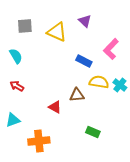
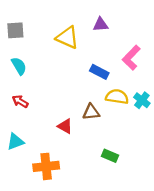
purple triangle: (85, 21) -> (101, 25), turned -48
gray square: (25, 26) -> (15, 30), moved

